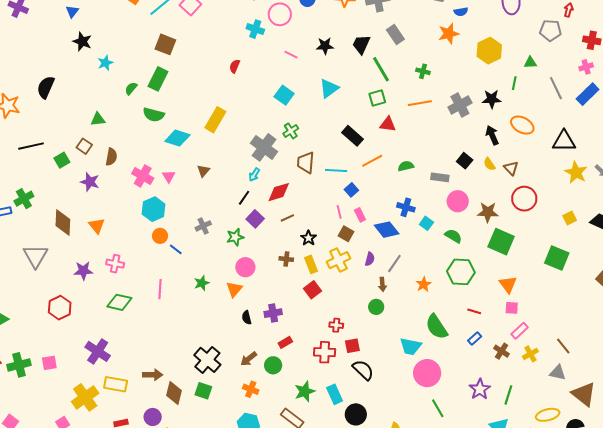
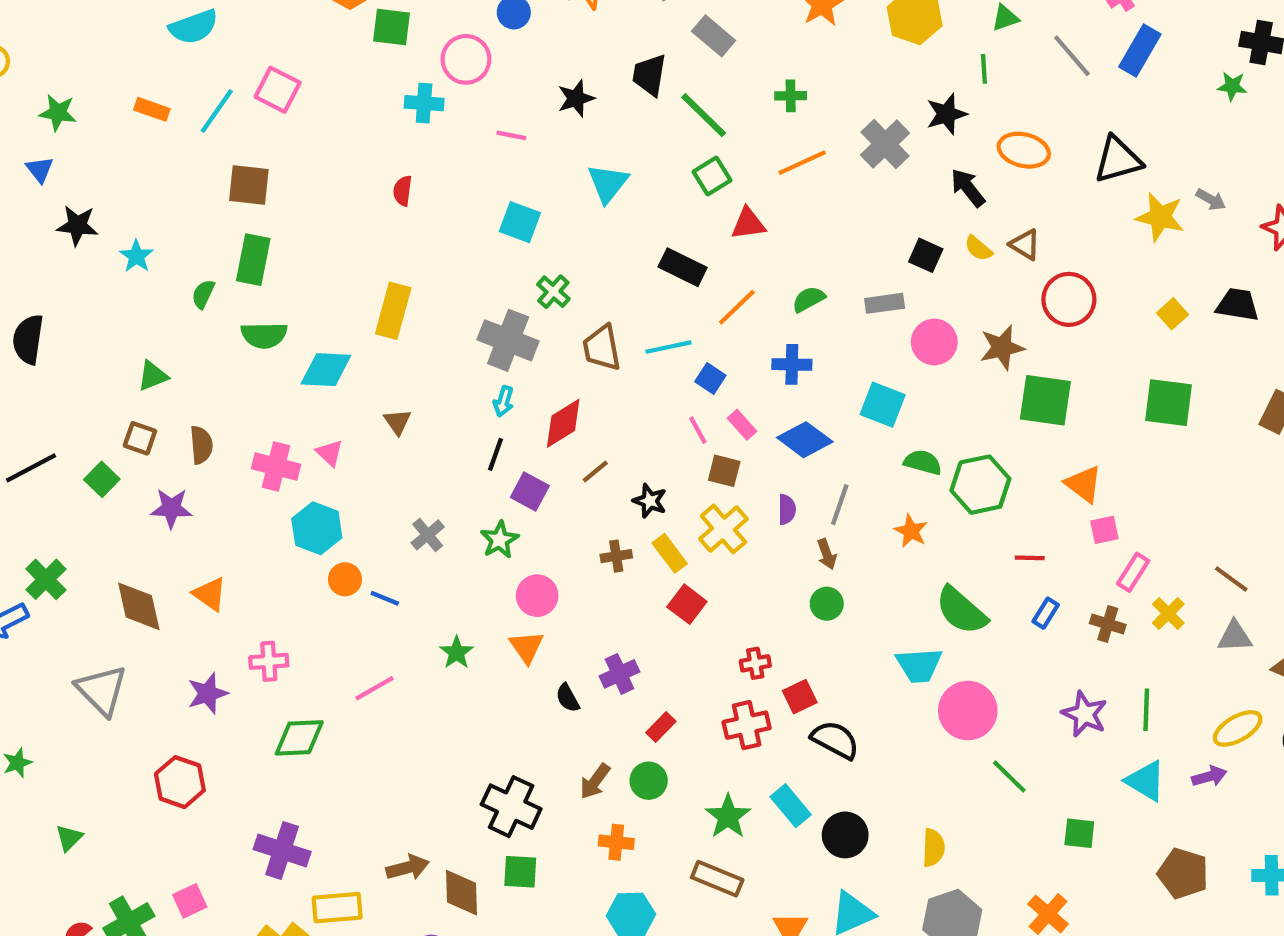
blue cross: (406, 207) -> (792, 364), moved
cyan square: (426, 223) -> (883, 405), size x1.5
green semicircle: (453, 236) -> (923, 462), moved
pink line: (160, 289) -> (375, 688), turned 72

